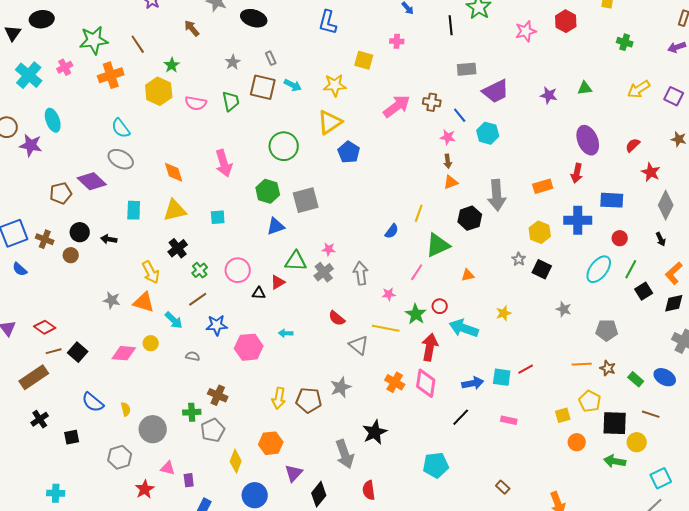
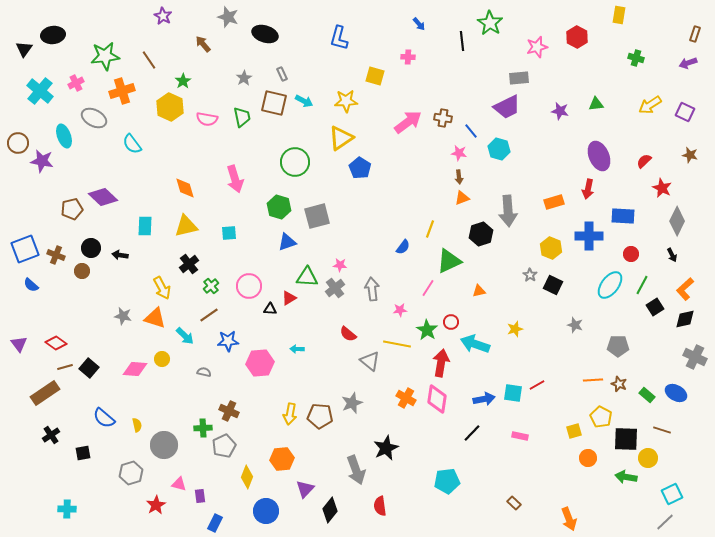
gray rectangle: (467, 69) -> (519, 78), moved
gray ellipse: (121, 159) -> (94, 118), moved

